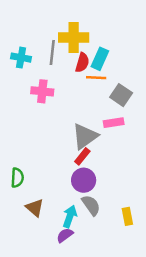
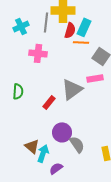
cyan cross: (21, 58) -> (21, 26), turned -35
red rectangle: (82, 156) -> (49, 102), moved
green semicircle: (17, 178) -> (18, 91), moved
purple circle: (84, 180) -> (62, 132), moved
cyan arrow: (70, 216) -> (43, 153), moved

